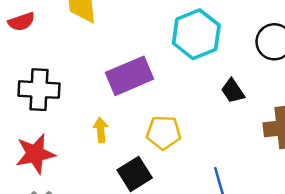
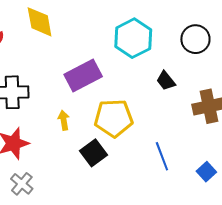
yellow pentagon: (164, 132) -> (114, 118), size x1.4

